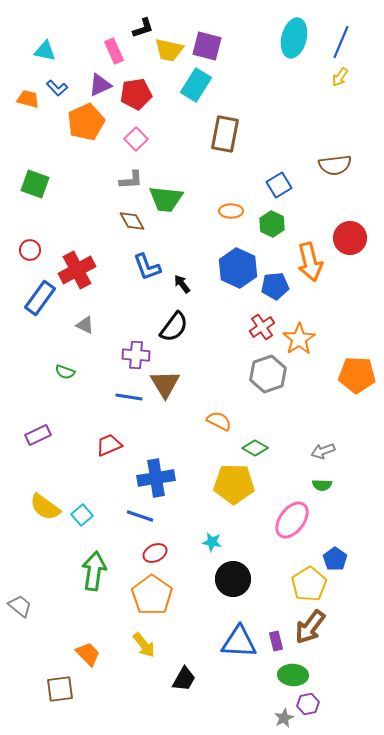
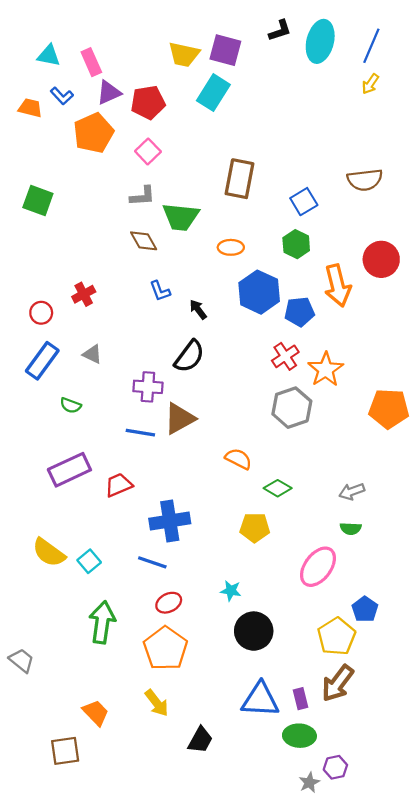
black L-shape: (143, 28) -> (280, 30), moved
pink rectangle: (114, 51) -> (91, 62), moved
brown rectangle: (225, 134) -> (240, 179), moved
orange ellipse: (231, 211) -> (231, 247), moved
red circle: (30, 250) -> (41, 313), moved
blue L-shape: (147, 267) -> (160, 291), size x0.7
red cross: (77, 270) -> (84, 294), size x0.6
blue rectangle: (40, 298) -> (42, 361), moved
brown triangle: (165, 384) -> (180, 418), turned 32
purple rectangle: (38, 435) -> (69, 470), moved, size x1.5
yellow pentagon: (234, 484) -> (255, 527), size x0.7
green ellipse: (293, 675) -> (299, 736), moved

